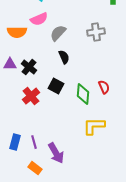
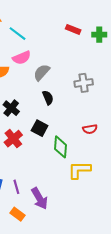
gray cross: (96, 32) -> (84, 83), moved
red semicircle: (104, 87) -> (90, 129), turned 104
green diamond: (83, 94) -> (61, 147), moved

